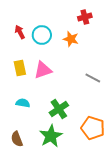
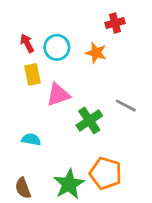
yellow rectangle: (20, 68) -> (32, 74), moved
green cross: (59, 109) -> (89, 120), moved
orange pentagon: (93, 128) -> (106, 173), moved

